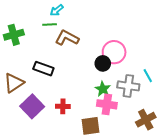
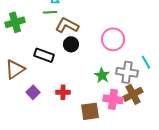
black circle: (103, 63) -> (71, 44), moved
pink cross: (107, 104) -> (113, 99), moved
purple square: (32, 106) -> (33, 92), size x0.6
brown cross: (146, 120) -> (133, 94), moved

